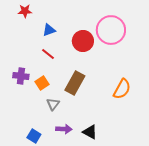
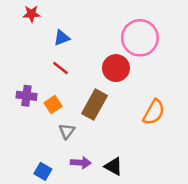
red circle: (83, 41) -> (116, 68), moved

